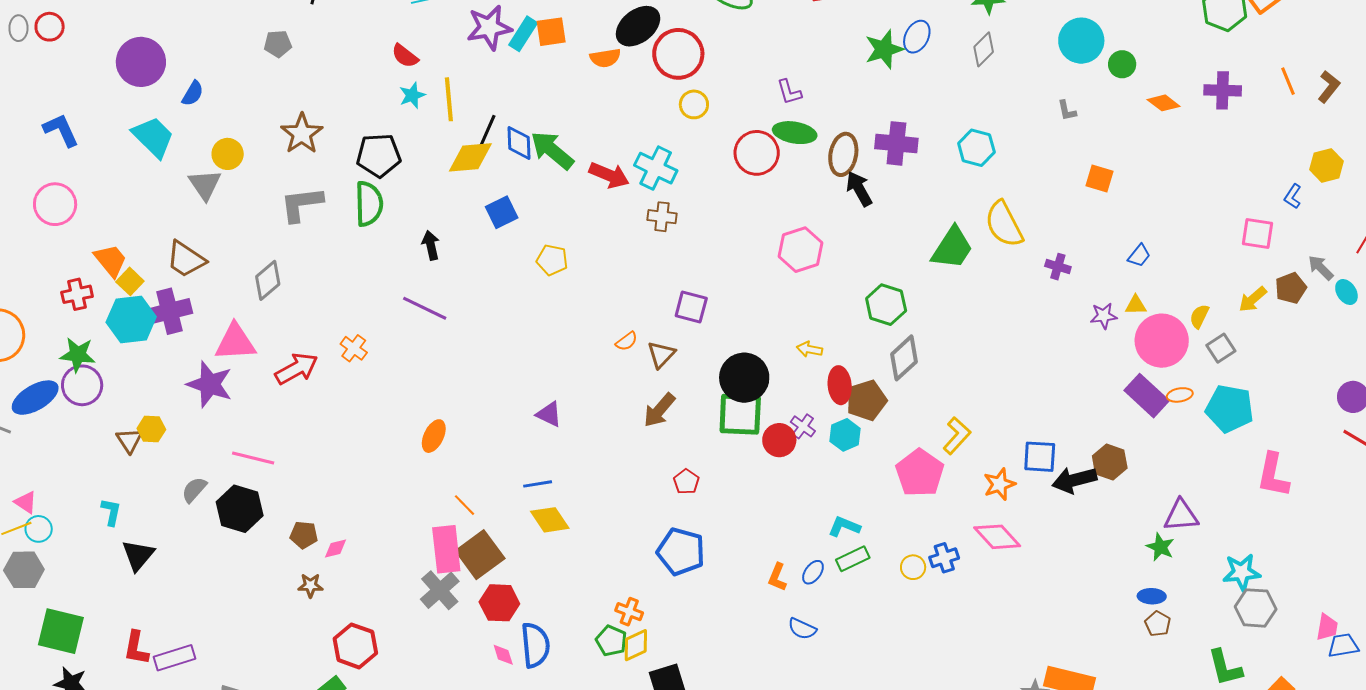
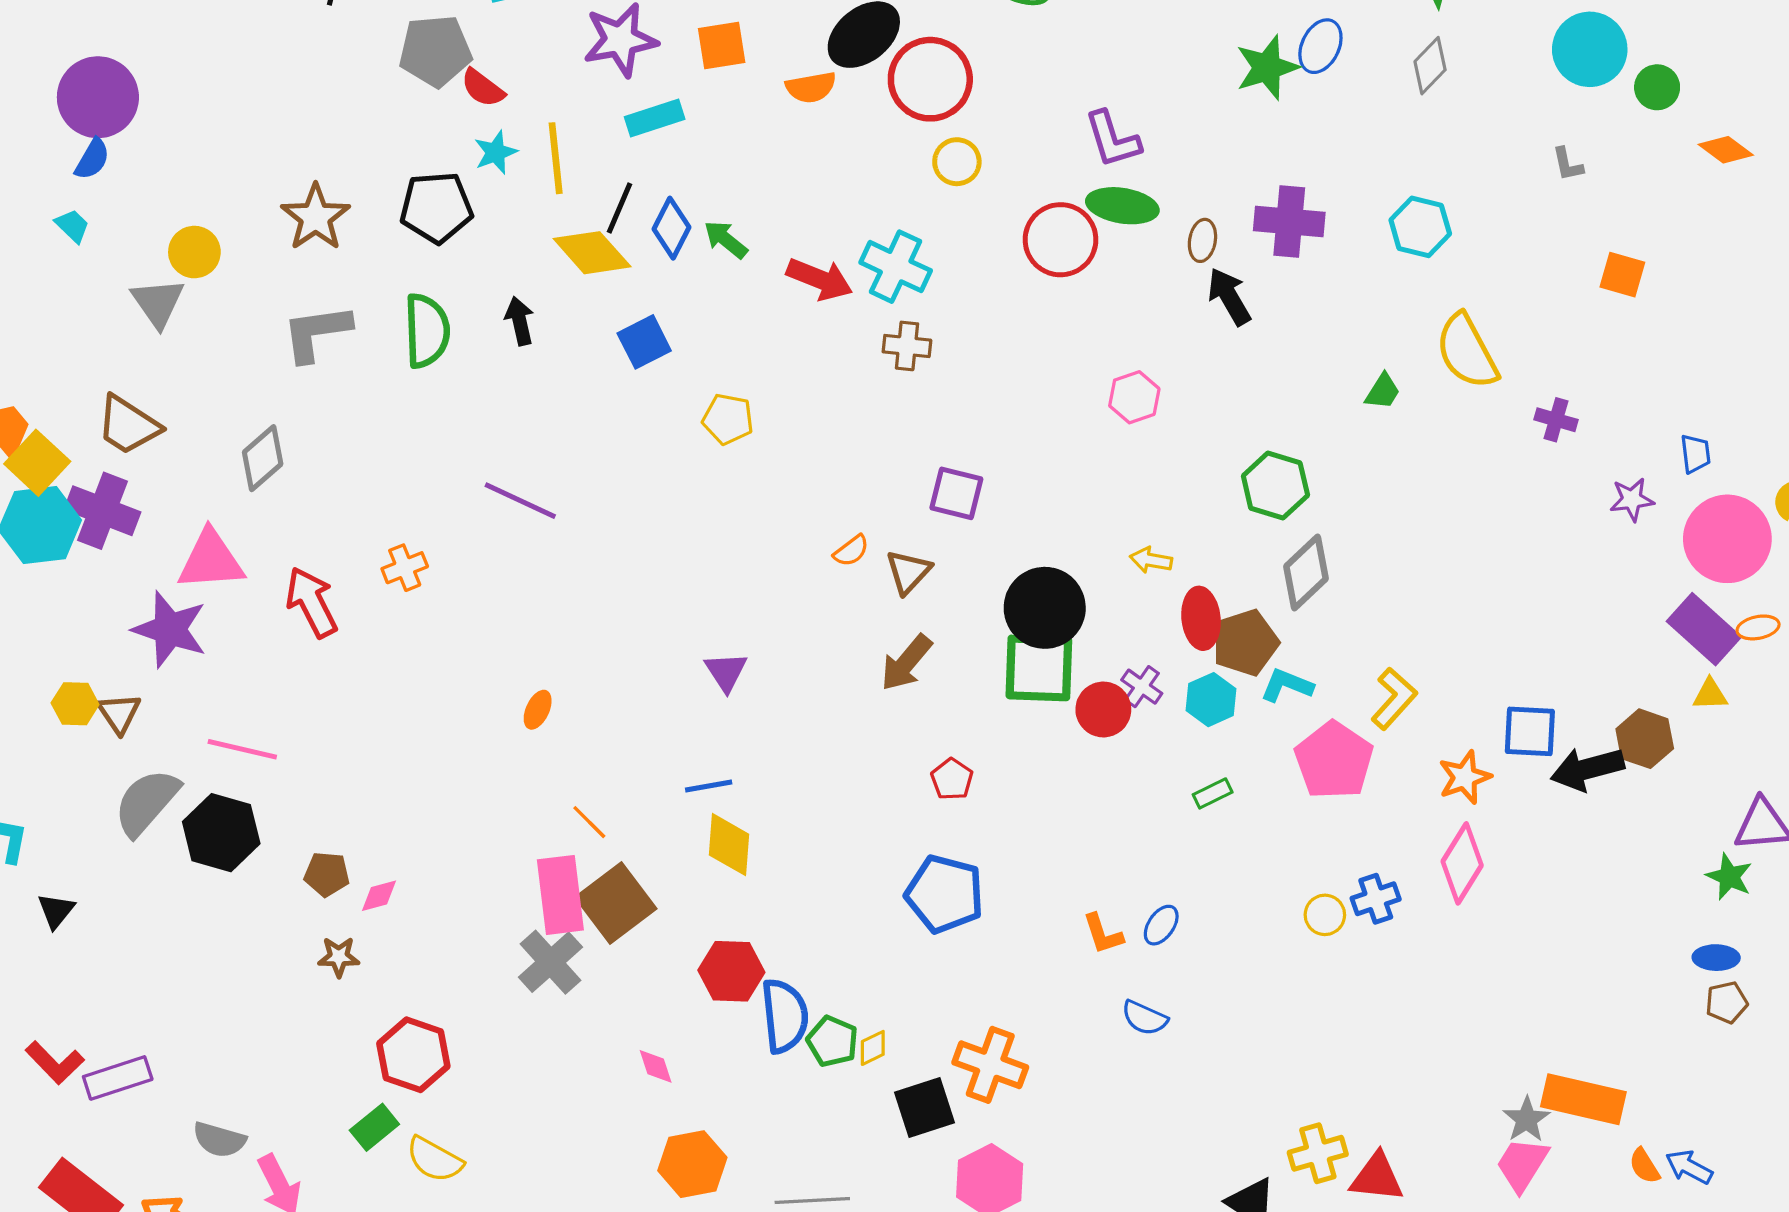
cyan rectangle: (523, 34) -> (655, 118), moved, turned 40
gray pentagon: (278, 44) -> (435, 51), moved, size x1.6
purple circle: (141, 62) -> (98, 97), moved
purple L-shape: (789, 92) -> (1113, 139), size x1.4
blue semicircle: (193, 93) -> (92, 159), moved
cyan trapezoid: (153, 137) -> (72, 226), size x0.5
blue diamond: (519, 143) -> (671, 228), turned 30
green arrow: (552, 150) -> (726, 240), size x0.6
brown ellipse: (843, 154) -> (1202, 240), size x0.6
black pentagon: (379, 155) -> (436, 207), moved
yellow diamond: (470, 157) -> (592, 253), turned 54
black arrow: (431, 245) -> (520, 321), moved
green trapezoid: (952, 248) -> (1383, 391), size x0.5
pink hexagon: (801, 250) -> (1134, 397), size x0.7
blue trapezoid: (1139, 256) -> (1695, 454), moved, turned -45
yellow square: (130, 281) -> (37, 463), size x1.4
yellow triangle: (1136, 305) -> (1710, 694), moved
purple cross: (169, 311) -> (102, 511), turned 36
orange cross: (354, 348) -> (405, 568), turned 32
red arrow: (297, 369) -> (312, 602), turned -87
purple triangle: (549, 414) -> (726, 672), turned 32
orange ellipse: (434, 436) -> (538, 710), size x0.7
brown triangle: (129, 440) -> (119, 713), moved
gray semicircle: (194, 490) -> (146, 802), size x1.6
yellow diamond: (550, 520) -> (729, 845), turned 39
cyan L-shape: (844, 527) -> (1287, 685), moved
pink diamond: (997, 537) -> (1462, 863), turned 75
black triangle: (138, 555) -> (56, 911), size x0.7
green rectangle: (853, 559) -> (1213, 793), moved, size x0.7
orange L-shape: (777, 577) -> (1103, 934), turned -40
red hexagon: (499, 603) -> (731, 971), moved
orange cross: (629, 612) -> (990, 1065), moved, size x1.6
brown pentagon: (1158, 624) -> (1727, 1002), turned 30
blue semicircle: (535, 645) -> (785, 1016), moved
yellow diamond: (636, 645) -> (873, 1048), size x0.7
red L-shape: (136, 648) -> (55, 1063), turned -54

